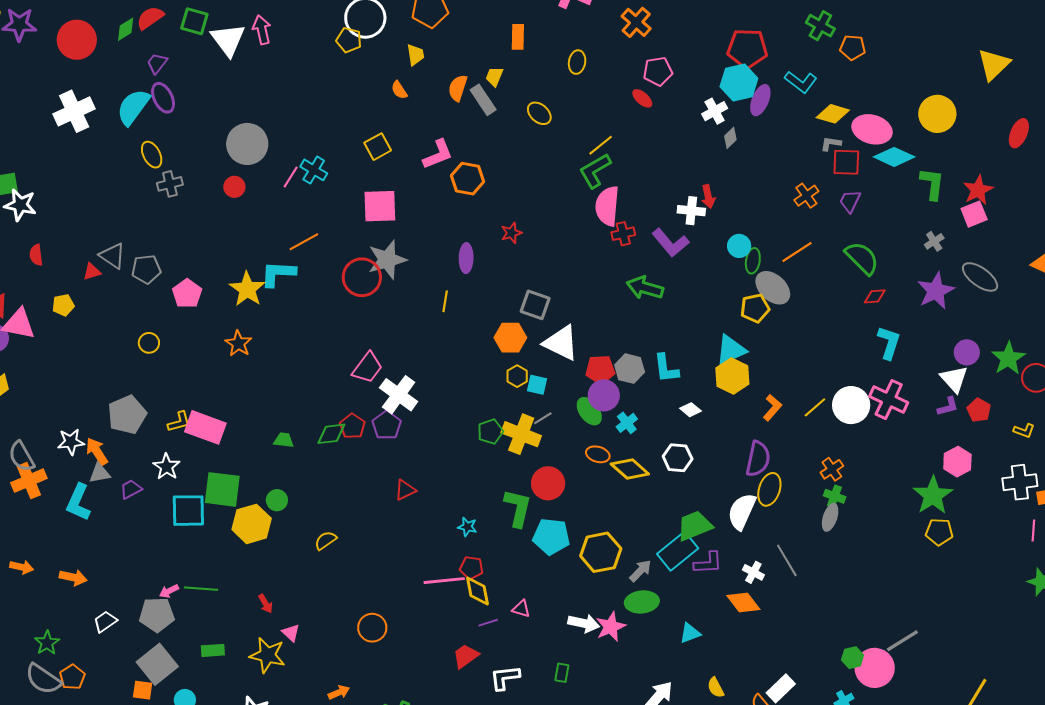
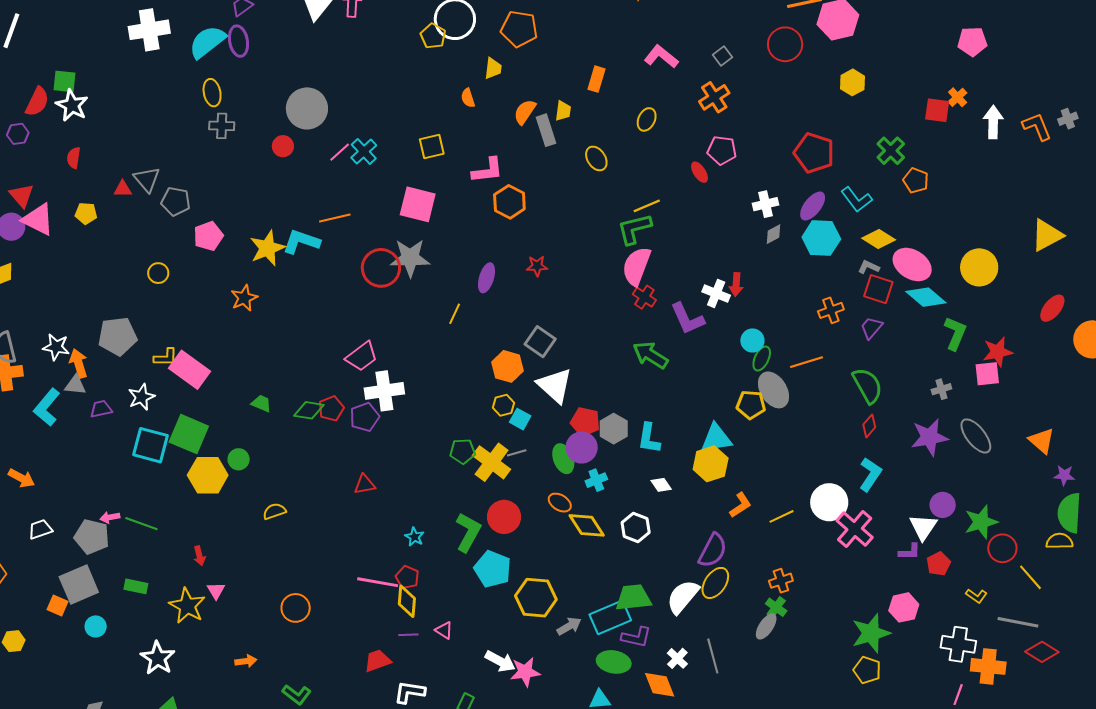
yellow trapezoid: (494, 76) -> (563, 111), turned 150
cyan hexagon: (739, 83) -> (821, 238), moved
red cross: (623, 234) -> (644, 297), turned 30
red diamond: (875, 296) -> (869, 426), turned -60
white cross: (399, 395) -> (384, 391), turned 30
white circle: (851, 405) -> (829, 502), moved
green ellipse: (642, 602) -> (614, 662), moved

